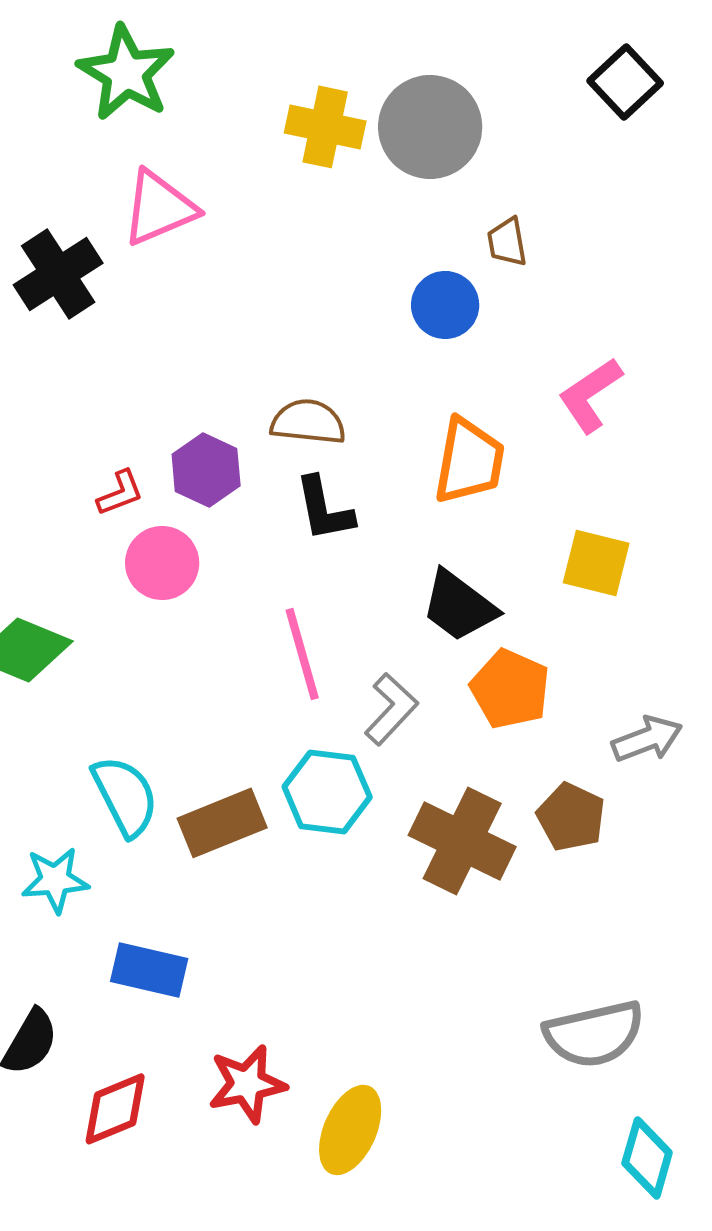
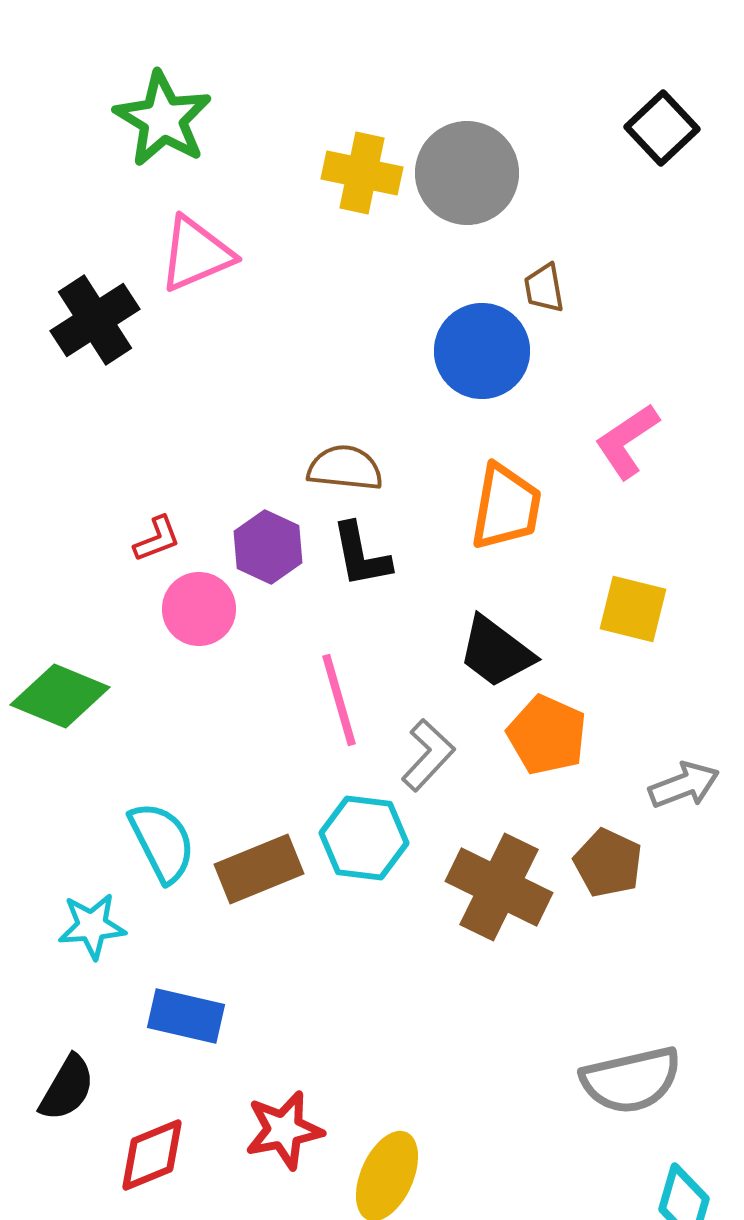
blue circle: (445, 305) -> (482, 351), size x1.4
purple hexagon: (206, 470) -> (268, 547), moved

